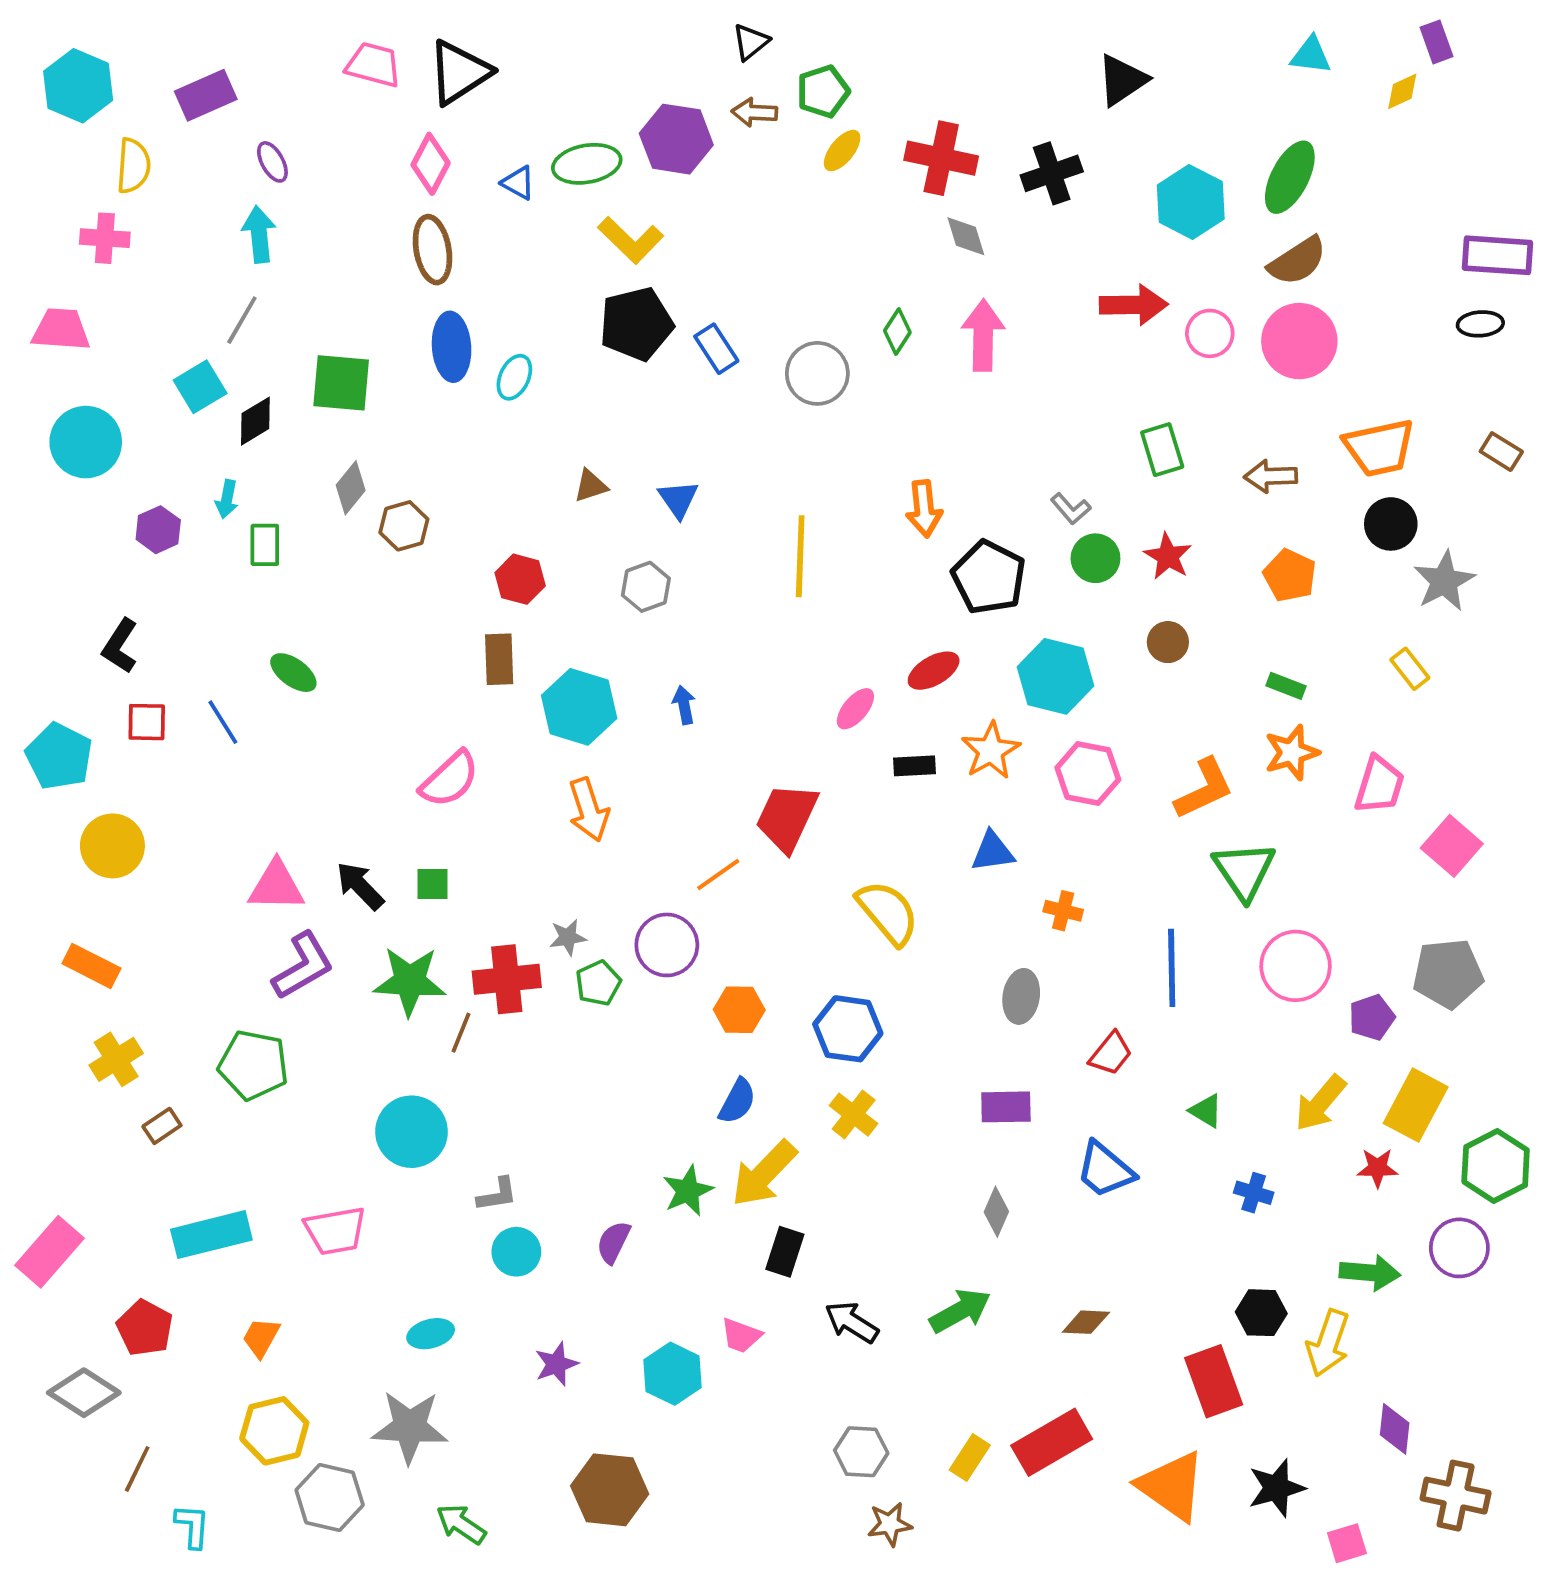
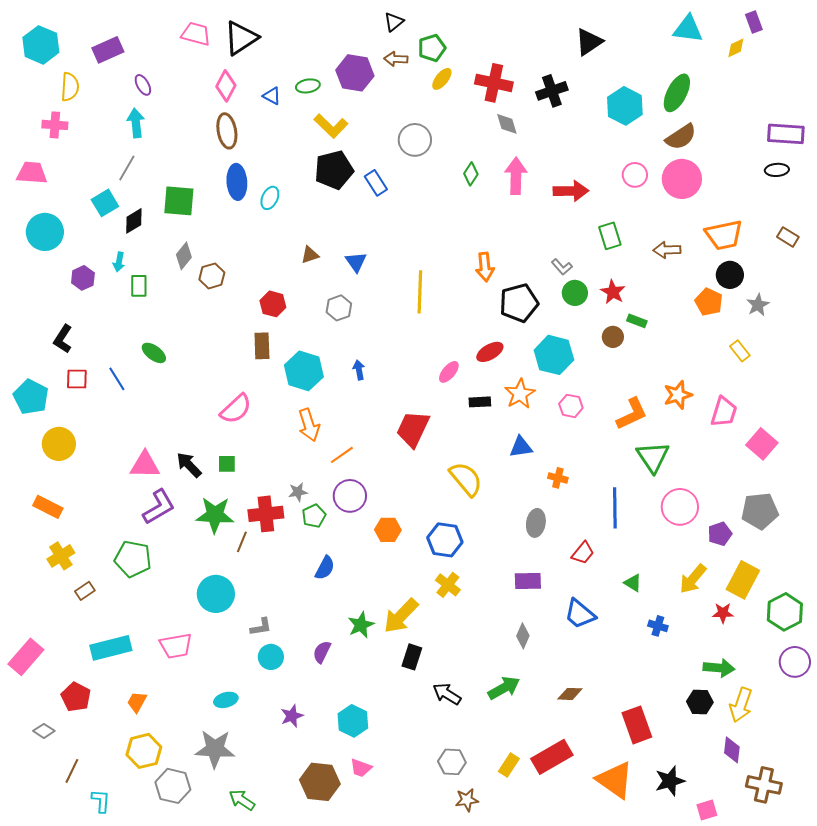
cyan triangle: (1311, 55) -> (688, 29), size x1.4
green ellipse: (587, 164) -> (308, 86), size x0.7
red arrow: (1134, 305) -> (571, 191), moved
gray circle: (817, 373) -> (415, 140), moved
orange pentagon: (1290, 575) -> (709, 302), moved
black pentagon: (989, 577) -> (519, 303), turned 30
gray star: (1444, 581) -> (758, 305), size x0.7
green rectangle: (1286, 686) -> (637, 321), moved
pink hexagon: (1088, 774) -> (571, 406), size x0.7
orange line: (718, 874) -> (342, 455), moved
blue semicircle: (737, 1101) -> (325, 568), moved
purple circle: (1459, 1248) -> (795, 662), moved
black hexagon: (1261, 1313) -> (700, 702), moved
pink trapezoid: (741, 1336) -> (361, 768), moved
yellow arrow: (1328, 1343) -> (741, 705), moved
gray diamond: (84, 1393) -> (44, 731), size x0.6

